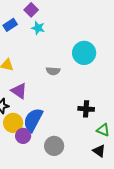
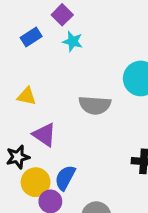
gray semicircle: (53, 71) -> (95, 105), size x1.5
blue semicircle: (33, 120) -> (65, 178), size x0.7

